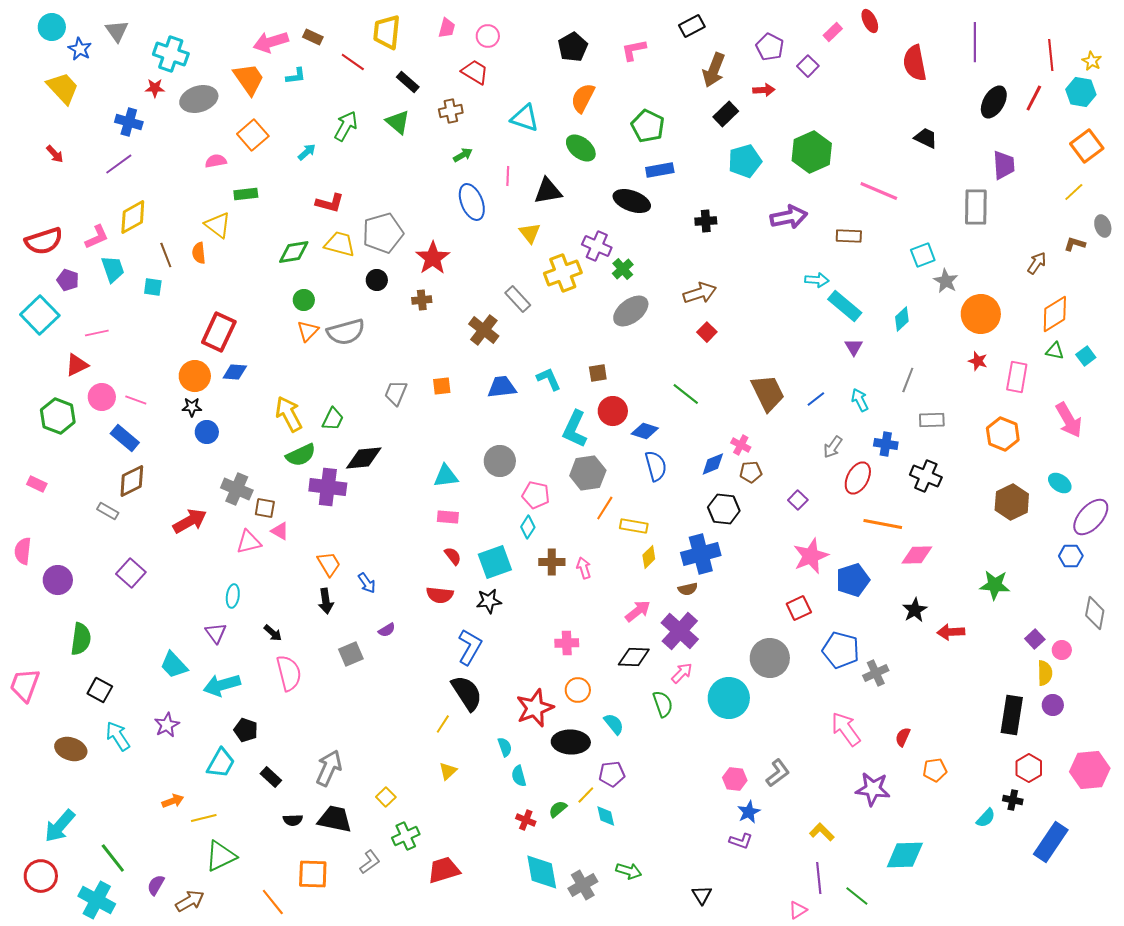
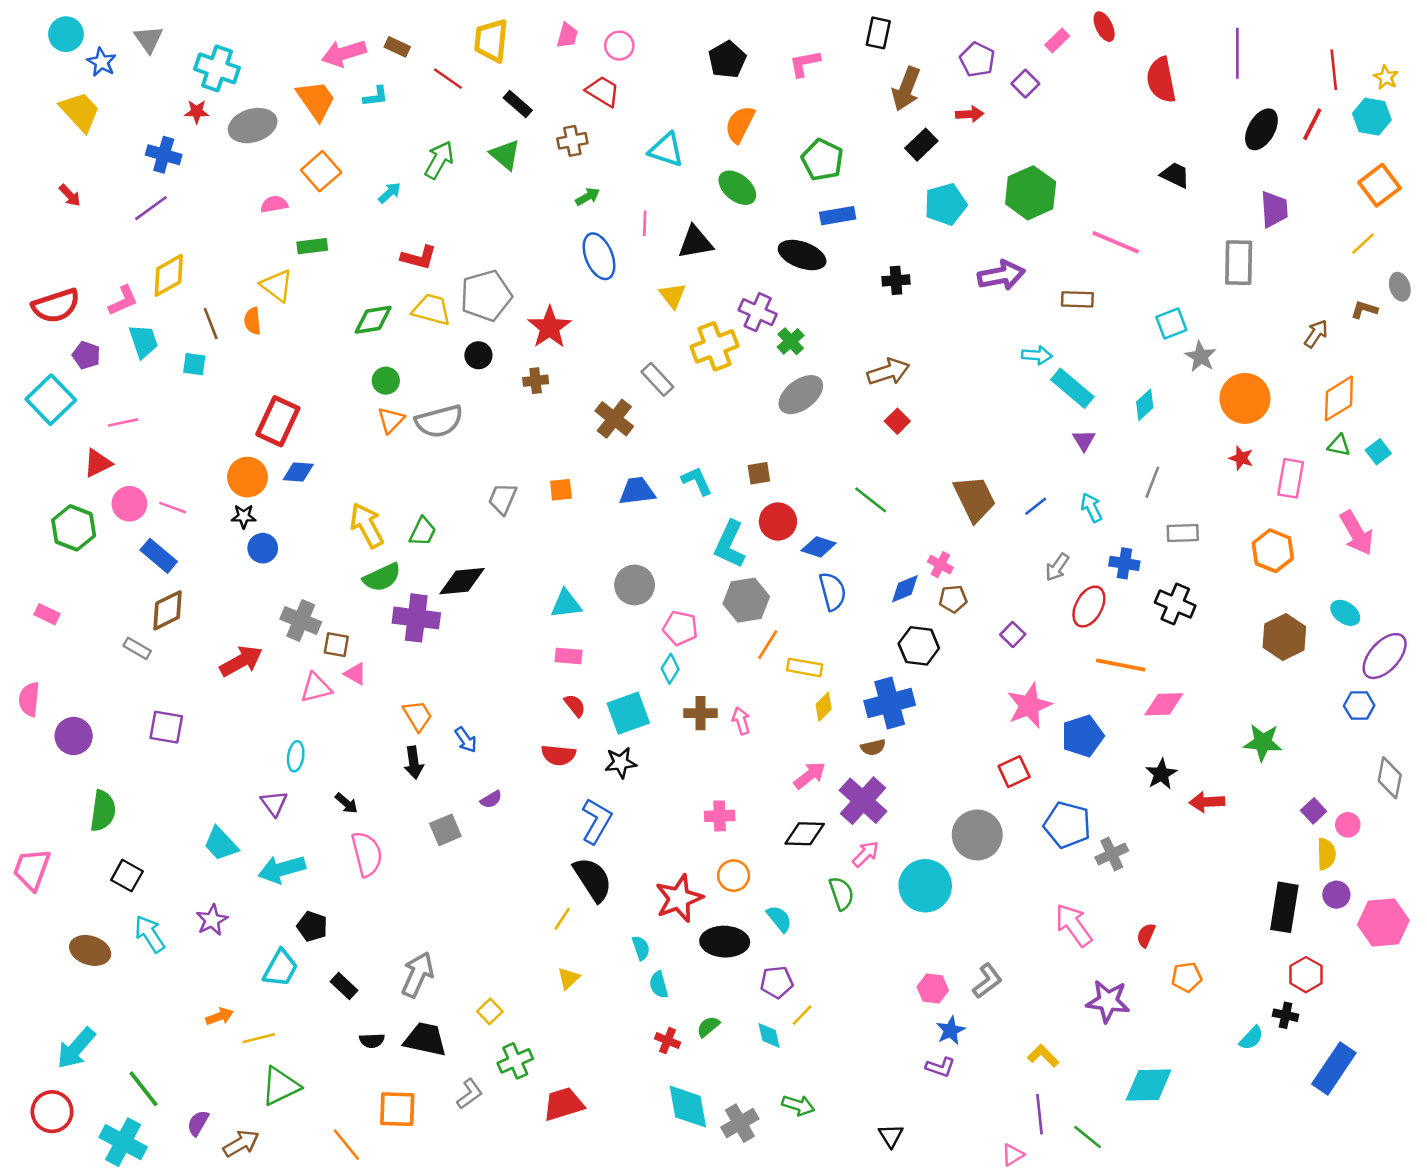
black rectangle: (692, 26) -> (878, 33), turned -50
purple square: (131, 573) -> (166, 727), turned -32
pink hexagon: (1090, 770) -> (1383, 923), moved
yellow line: (586, 795) -> (802, 1015), moved

